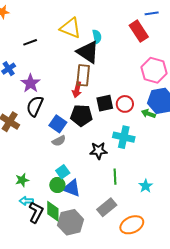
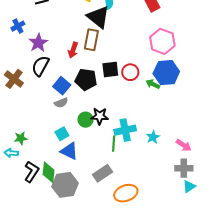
red arrow: (77, 90) -> (73, 50), moved
cyan cross: (124, 137) -> (125, 130), moved, turned -30
green circle: (57, 185) -> (85, 120), moved
cyan star: (146, 186) -> (153, 137), moved
cyan arrow: (26, 201) -> (11, 153), moved

